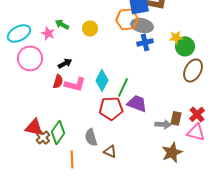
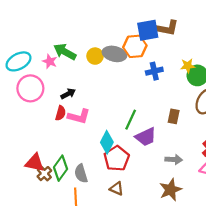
green arrow: (62, 24) -> (65, 52), size x1.5
gray ellipse: (142, 25) -> (114, 54), moved
cyan diamond: (102, 80) -> (107, 142), moved
purple trapezoid: (137, 103) -> (146, 137), turned 135
red pentagon: (111, 108) -> (117, 158), moved, turned -30
brown rectangle: (176, 118) -> (174, 116), moved
gray semicircle: (91, 137) -> (81, 174), moved
brown star: (172, 152) -> (170, 190), moved

